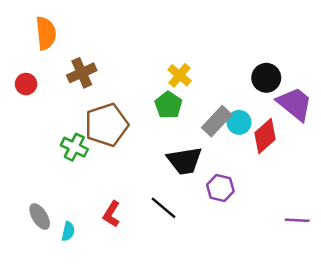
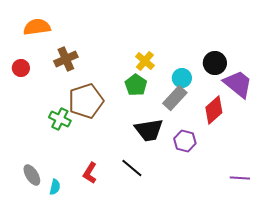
orange semicircle: (46, 33) -> (37, 27), turned -92
cyan circle: (239, 122) -> (182, 78), moved
purple hexagon: (220, 188) -> (185, 141), moved

